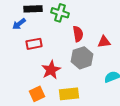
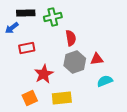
green cross: (60, 13) -> (53, 17), turned -30
red triangle: (104, 42) -> (97, 59), moved

